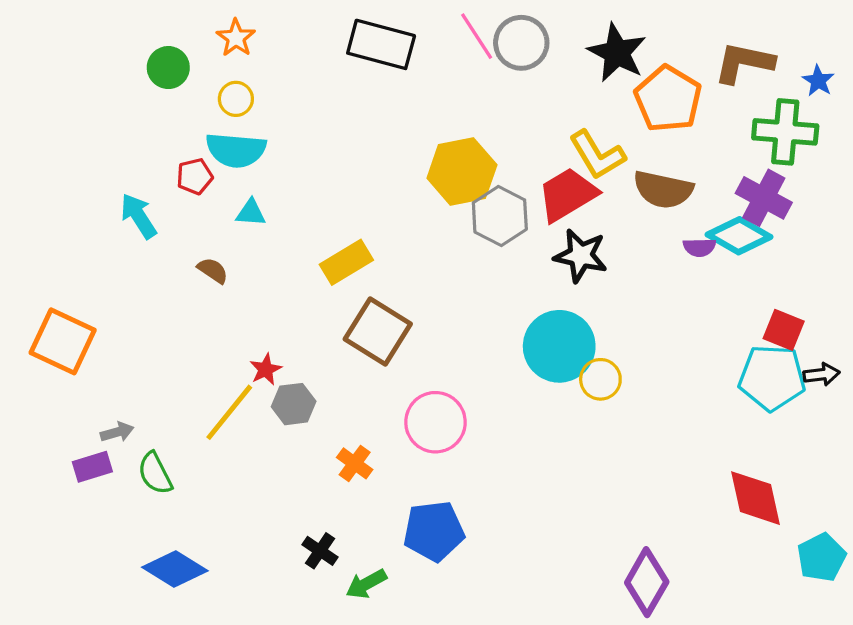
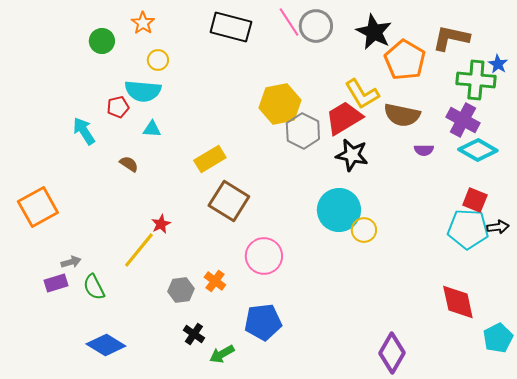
blue star: (818, 81) -> (498, 64), moved
yellow circle: (236, 99) -> (158, 60), moved
cyan diamond: (739, 236) -> (478, 150), moved
orange square: (63, 341) -> (38, 207), turned 36
gray hexagon: (294, 404) -> (181, 290), moved

